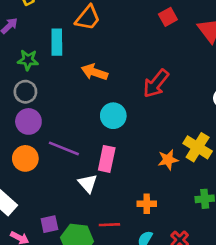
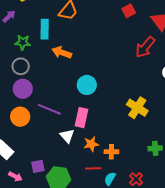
orange arrow: (95, 72) -> (62, 52), moved
red arrow: (156, 83) -> (145, 47), moved
yellow cross: (198, 147) -> (137, 108), moved
orange star: (168, 160) -> (91, 144), moved
red line: (109, 225) -> (93, 168), moved

